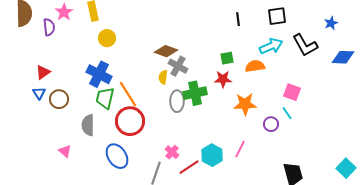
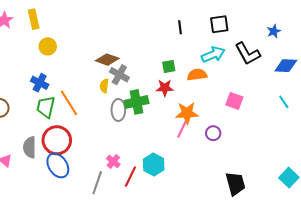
blue cross: (99, 74) -> (40, 83), size x0.7
cyan line: (287, 113) -> (284, 102), moved
red circle: (130, 121) -> (57, 140), moved
gray semicircle: (88, 125) -> (30, 147), moved
pink line: (240, 149) -> (182, 129), moved
red line: (189, 167) -> (130, 177), turned -30

